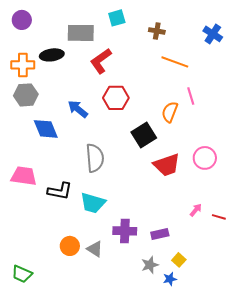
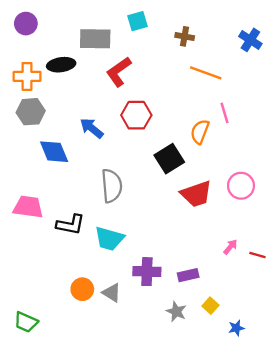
gray star: (150, 265) -> (176, 312), turned -30
blue star: (170, 279) -> (236, 328), moved

